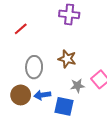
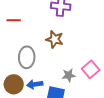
red line: (21, 29) -> (14, 20), turned 40
brown star: (67, 59) -> (55, 39), moved

